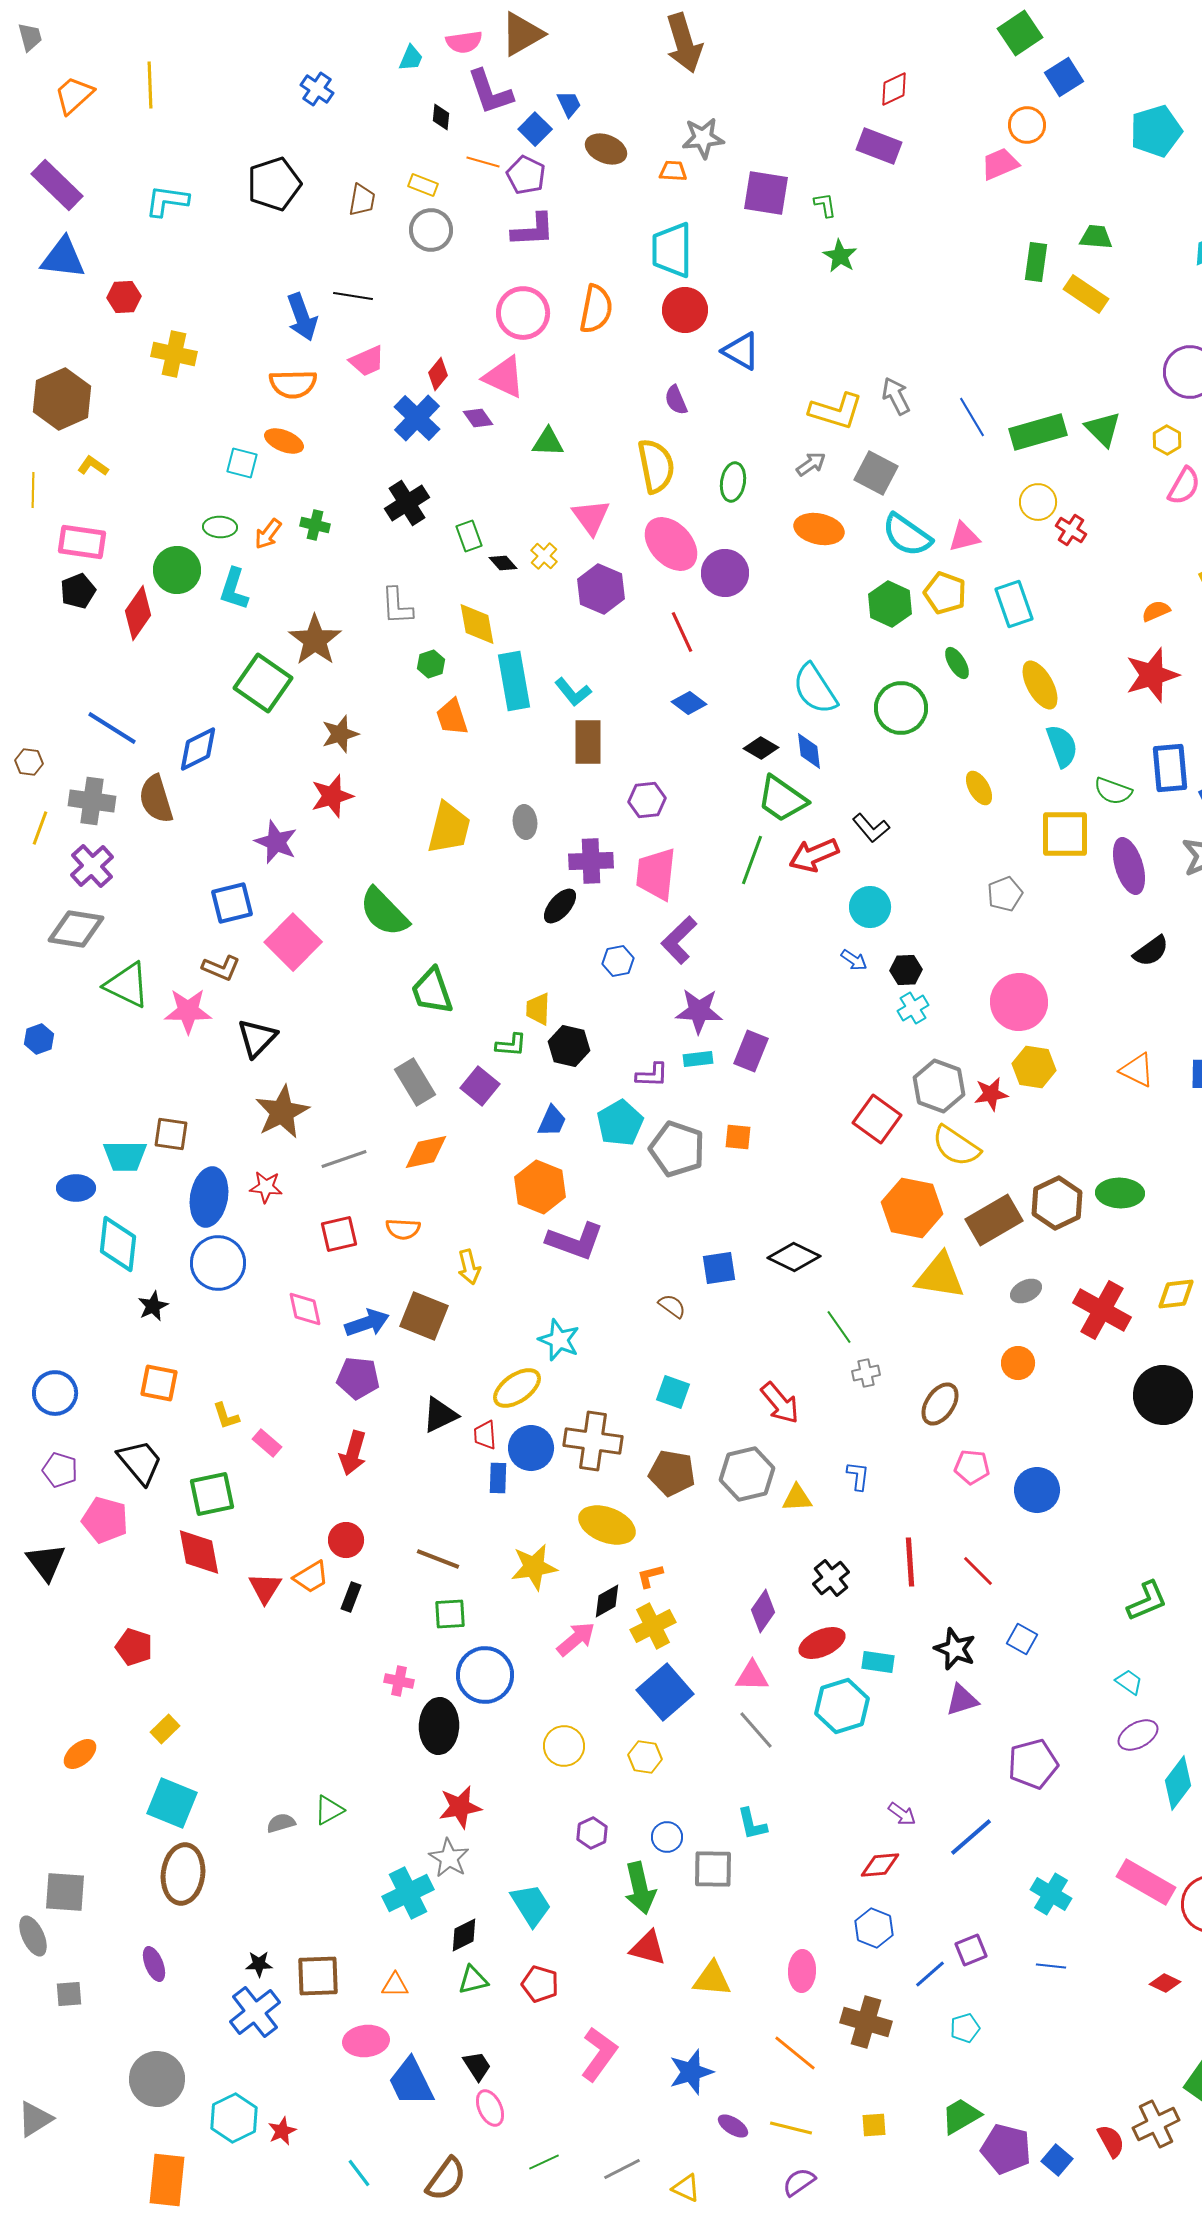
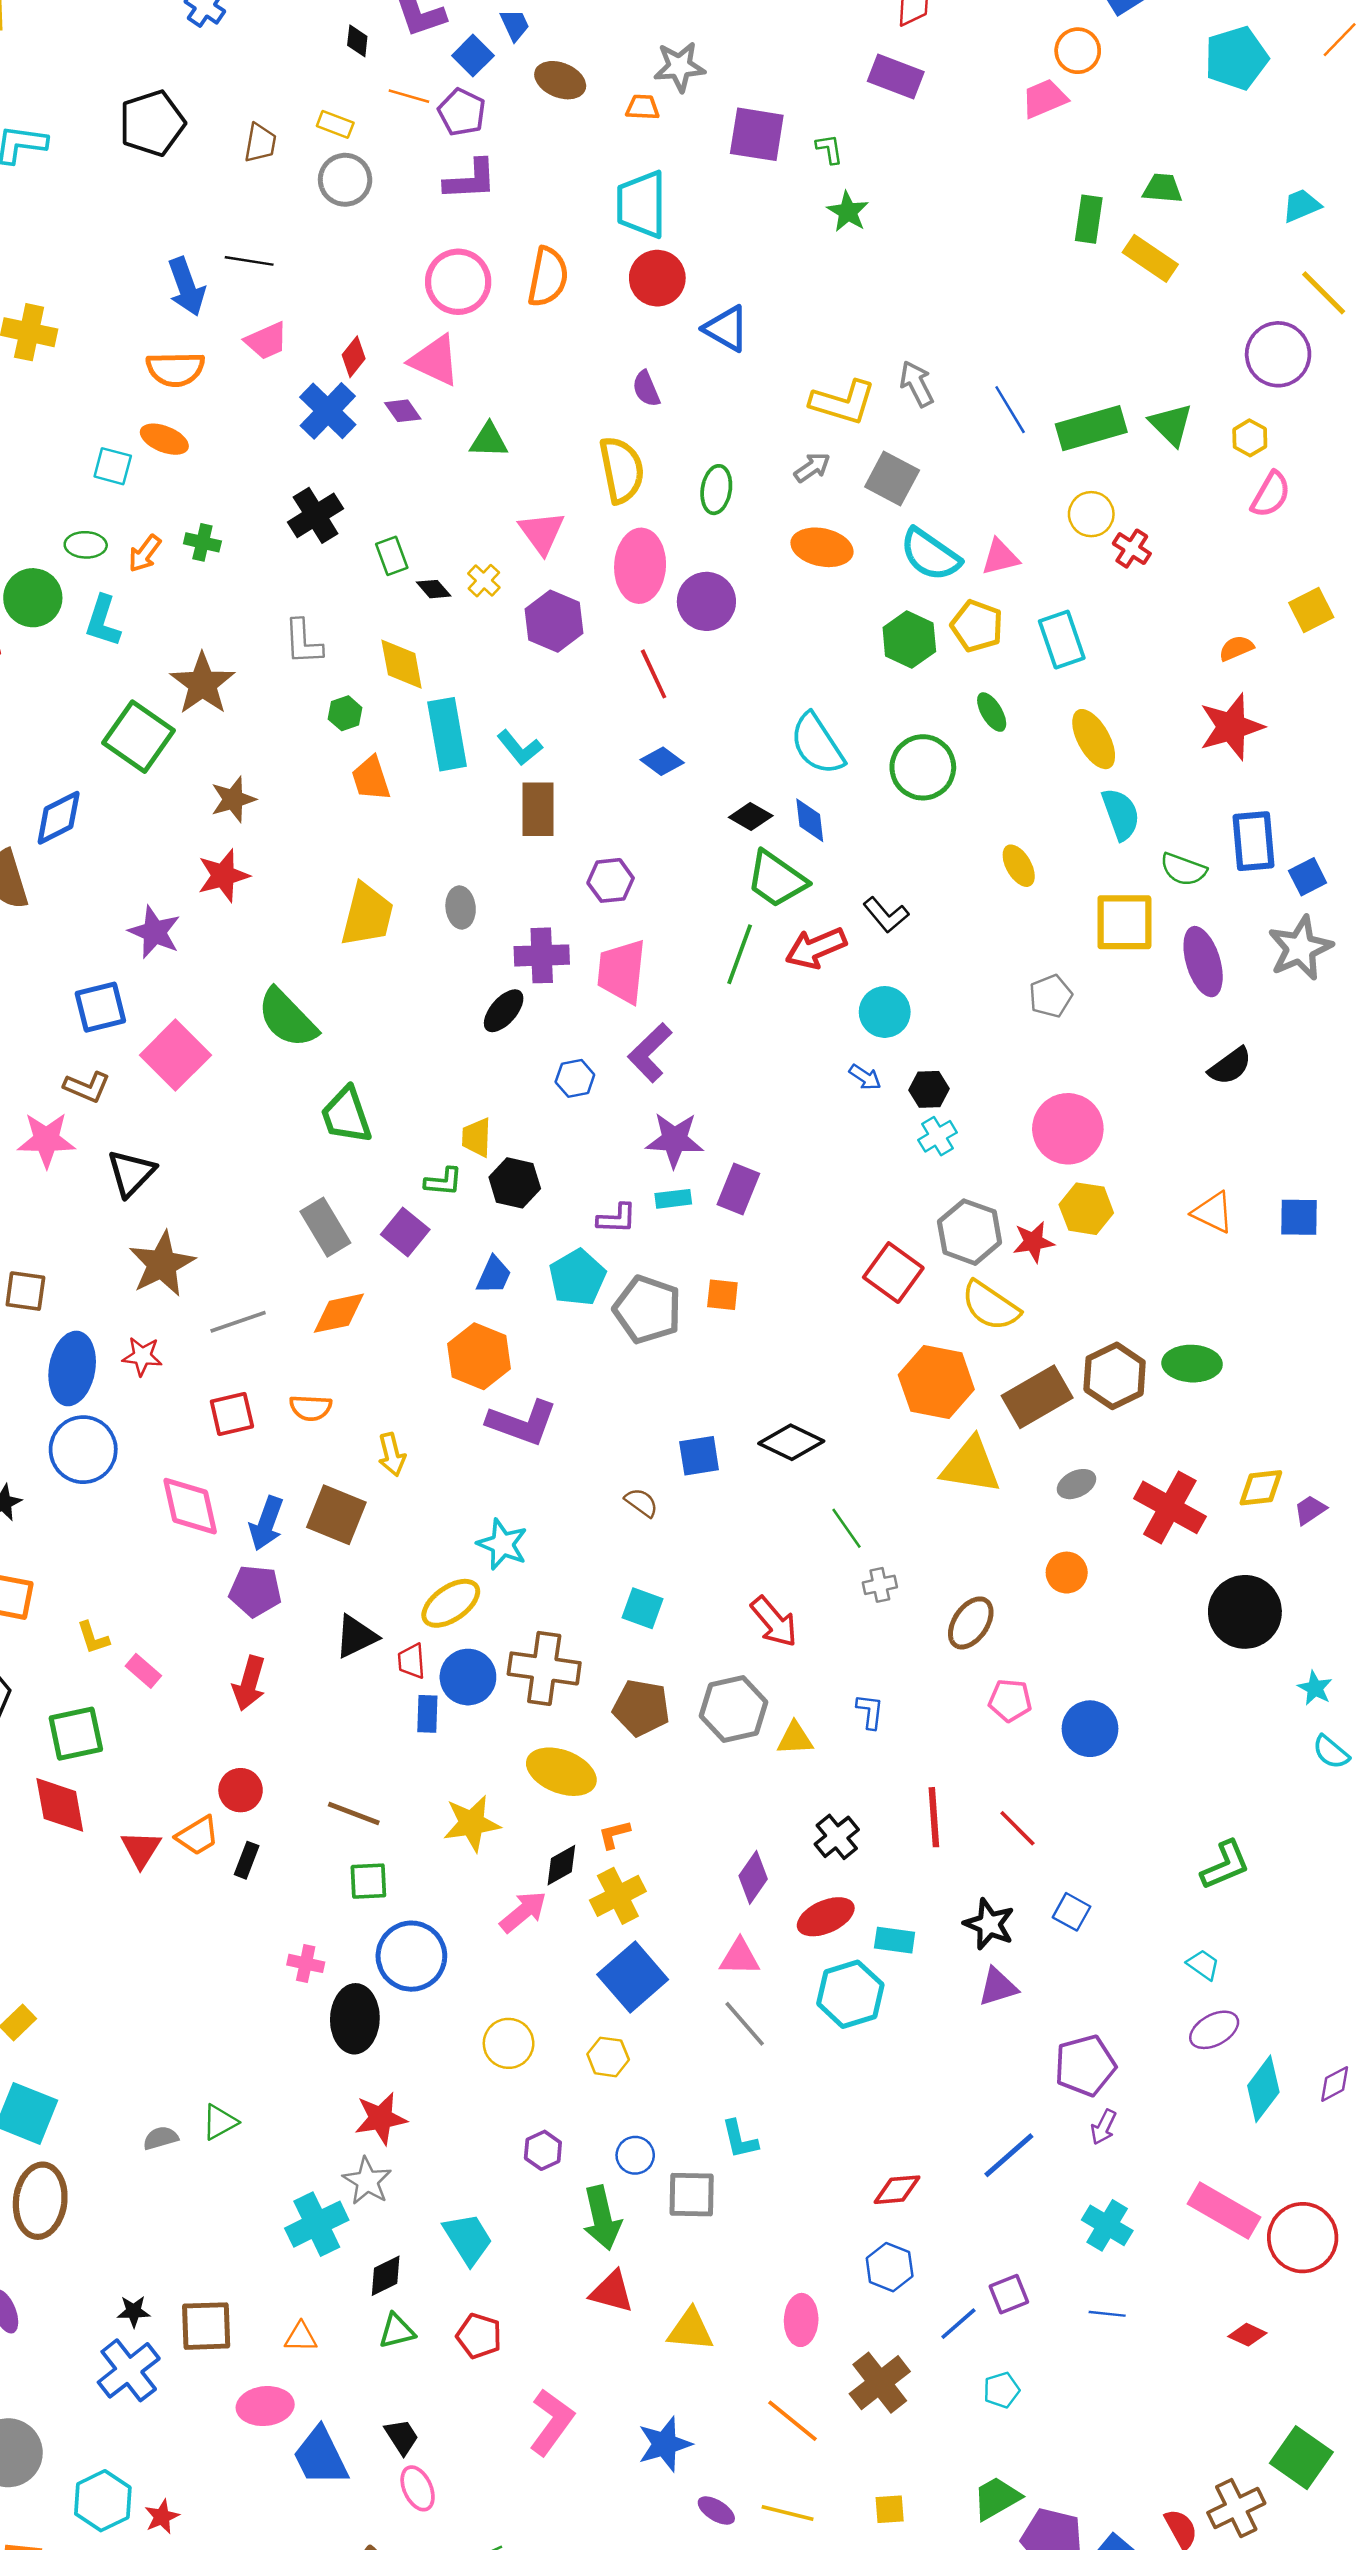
pink ellipse: (671, 544) -> (640, 566), turned 46
pink diamond: (305, 1309) -> (190, 1506), size x1.4
blue arrow: (367, 1323) -> (266, 1523), turned 129
purple arrow: (902, 1814) -> (1104, 2127), moved, turned 80
brown cross: (866, 2022) -> (880, 2383), turned 36

